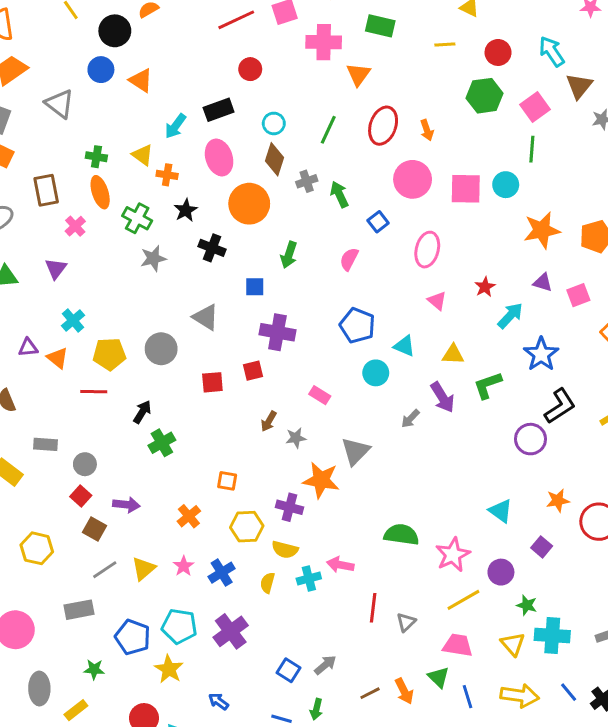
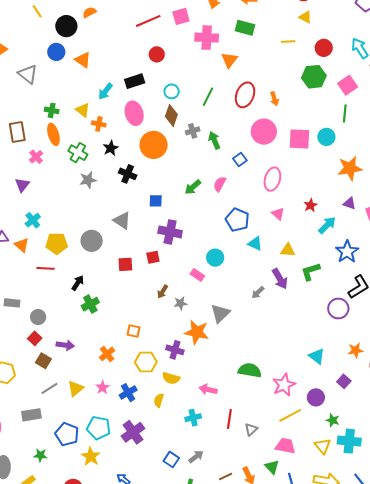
green arrow: (289, 255) -> (193, 187), moved, turned 30
blue pentagon: (357, 325) -> (237, 220), moved
cyan circle: (376, 373) -> (215, 258), moved
cyan cross: (309, 578) -> (193, 418), moved

